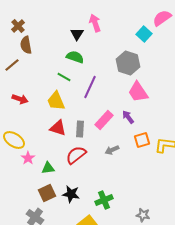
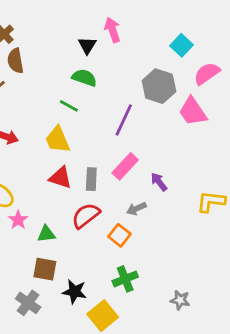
pink semicircle: (162, 18) -> (207, 73), moved
purple line: (90, 87) -> (124, 120), moved
pink trapezoid: (138, 92) -> (193, 111), moved
purple arrow: (128, 117) -> (159, 182), moved
orange square: (142, 140) -> (120, 235), moved, turned -35
brown square: (47, 193) -> (45, 269), turned 36
black star: (71, 194) -> (74, 292), moved

